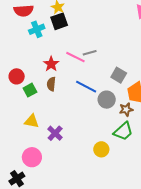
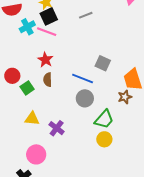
gray line: (90, 53) -> (86, 15), moved
pink line: (75, 57) -> (47, 32), moved
gray square: (119, 75) -> (103, 63), moved
gray circle: (107, 100) -> (85, 98), moved
green trapezoid: (123, 131) -> (104, 119), moved

